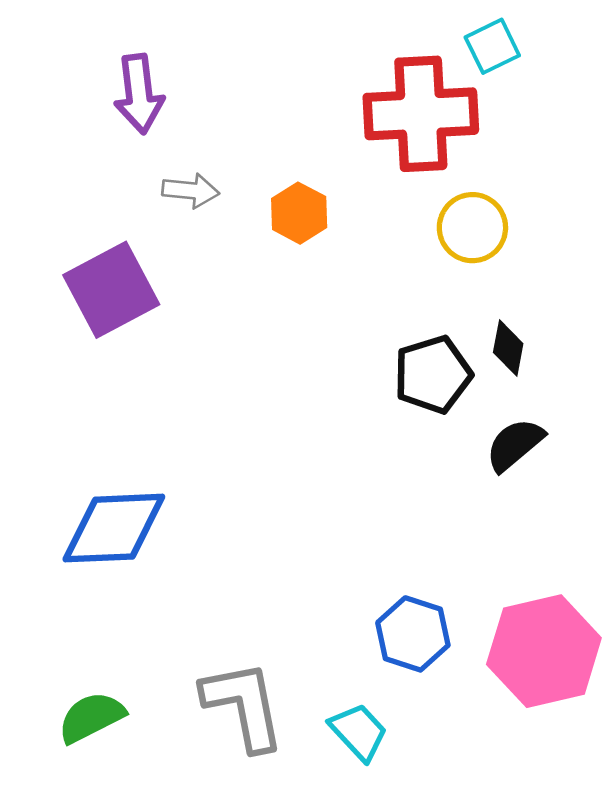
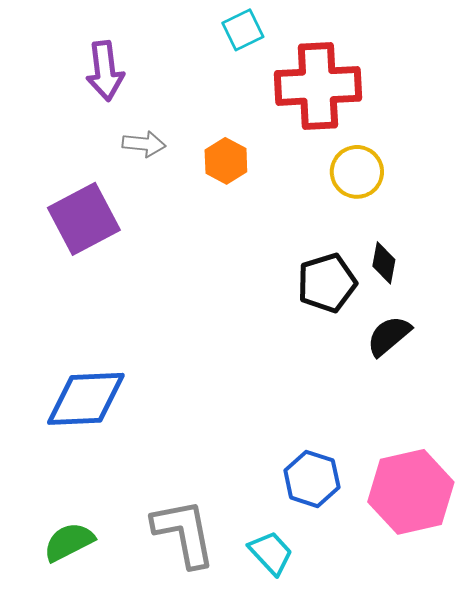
cyan square: (492, 46) -> (243, 30), moved

